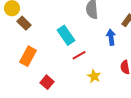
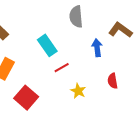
red square: (47, 82) -> (26, 98), size x1.5

